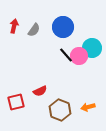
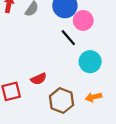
cyan circle: (92, 48) -> (90, 62), moved
pink circle: (79, 56) -> (83, 20), moved

